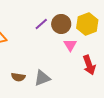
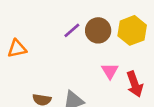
pink triangle: (70, 45) -> (110, 71), moved

